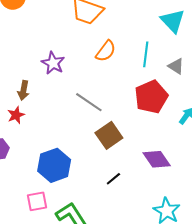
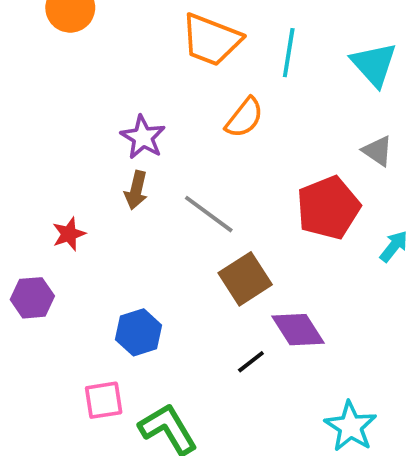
cyan line: (146, 54) -> (289, 53), moved
brown arrow: (23, 90) -> (136, 190), moved
purple diamond: (157, 159) -> (298, 330), moved
blue hexagon: (54, 165) -> (139, 332), size x0.7

